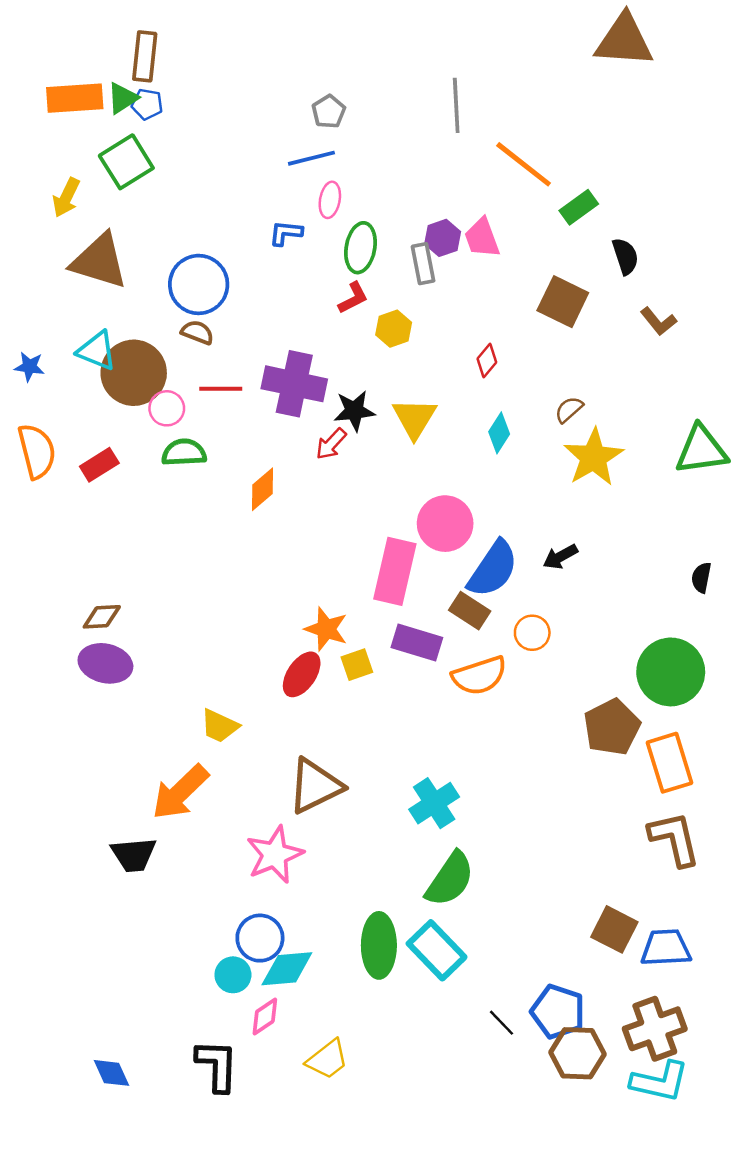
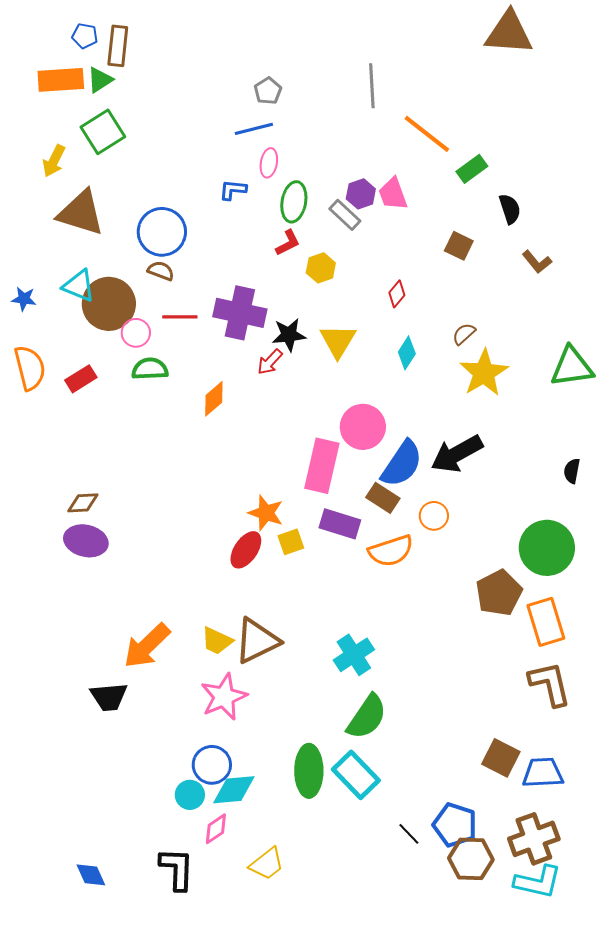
blue pentagon: (147, 104) -> (85, 36), moved
gray rectangle: (423, 264) -> (345, 215), turned -36
brown square: (563, 302) -> (459, 246), size x0.7
black arrow: (560, 557) -> (457, 454), size x1.8
yellow trapezoid: (219, 726) -> (217, 641), moved

